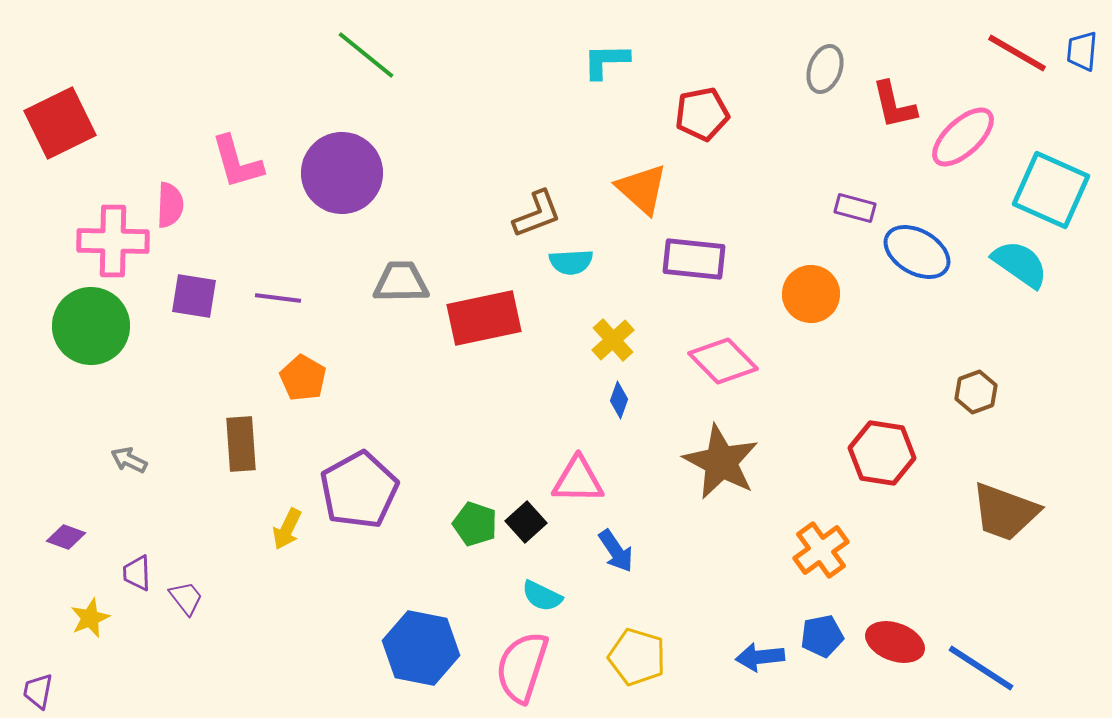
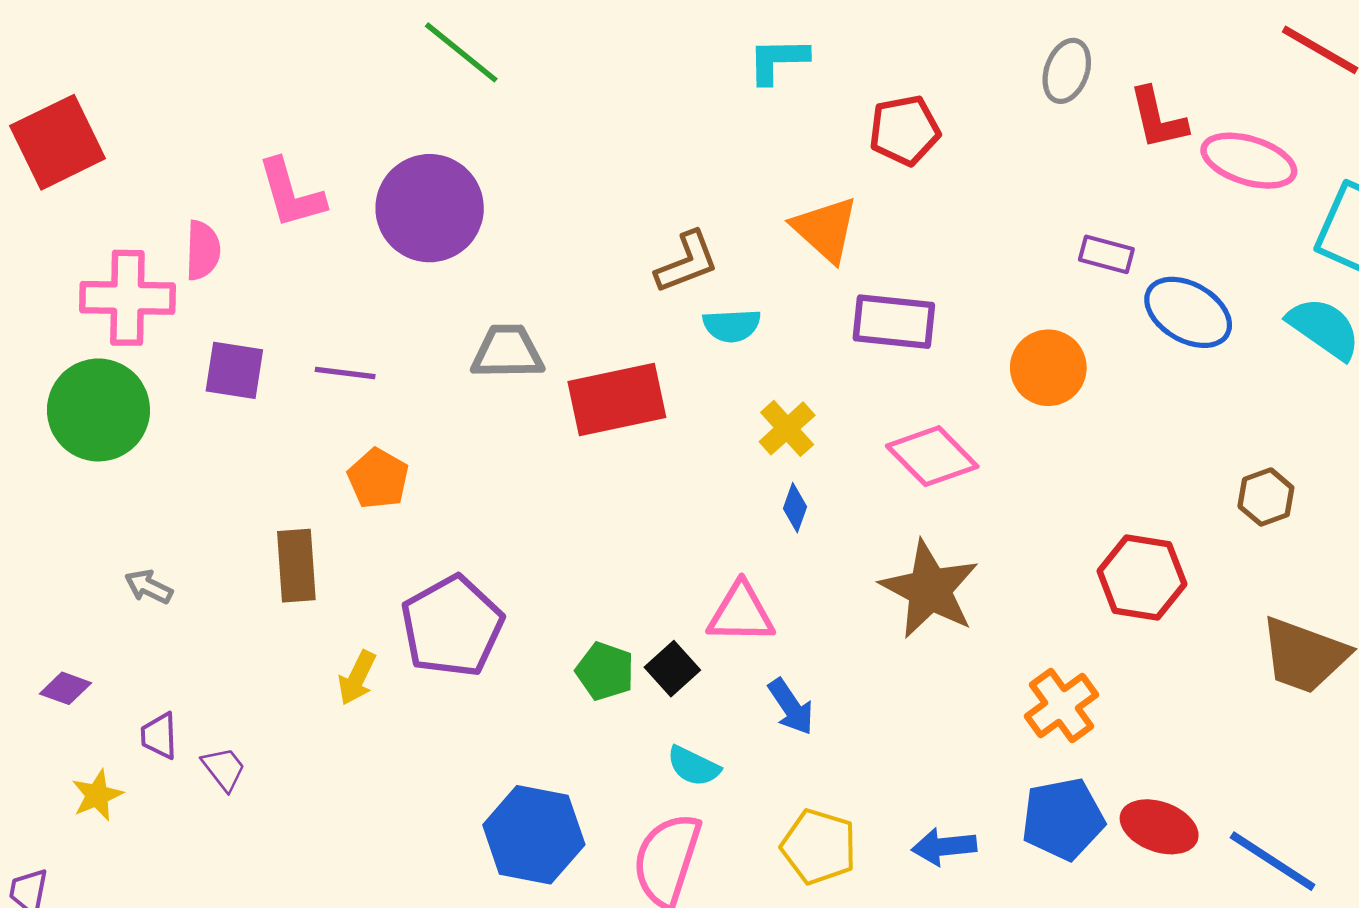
pink ellipse: (963, 137) -> (1249, 161), turned 60
blue pentagon: (822, 636) -> (1063, 819), size x1.5
blue arrow: (760, 657) -> (944, 847), moved

